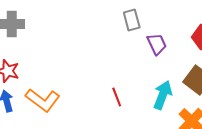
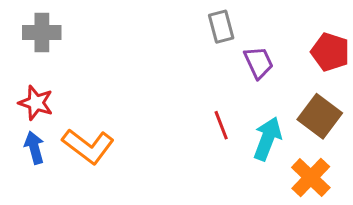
red line: (117, 97) -> (221, 125), moved

